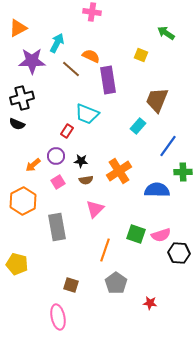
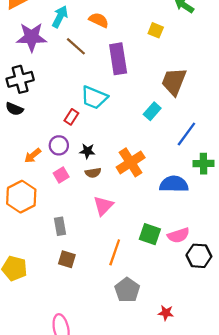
orange semicircle: (91, 56) -> (99, 20), moved
gray rectangle: (57, 227) -> (60, 226), size x0.6
brown square: (71, 285) -> (67, 259), moved

